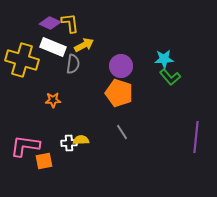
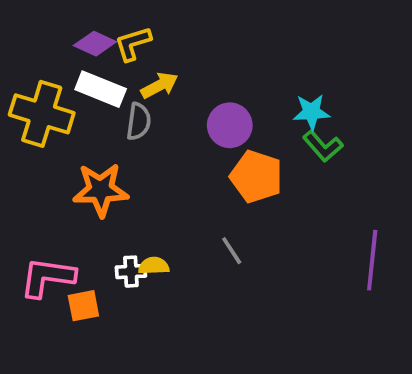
yellow L-shape: (70, 23) -> (133, 44), turned -100
orange pentagon: (119, 93) -> (256, 177), moved
orange star: (53, 100) -> (101, 190), size x1.8

